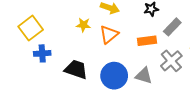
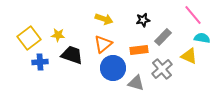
yellow star: (83, 25) -> (58, 35), moved
black trapezoid: (76, 69) -> (72, 55), moved
blue circle: (114, 76) -> (113, 68), moved

